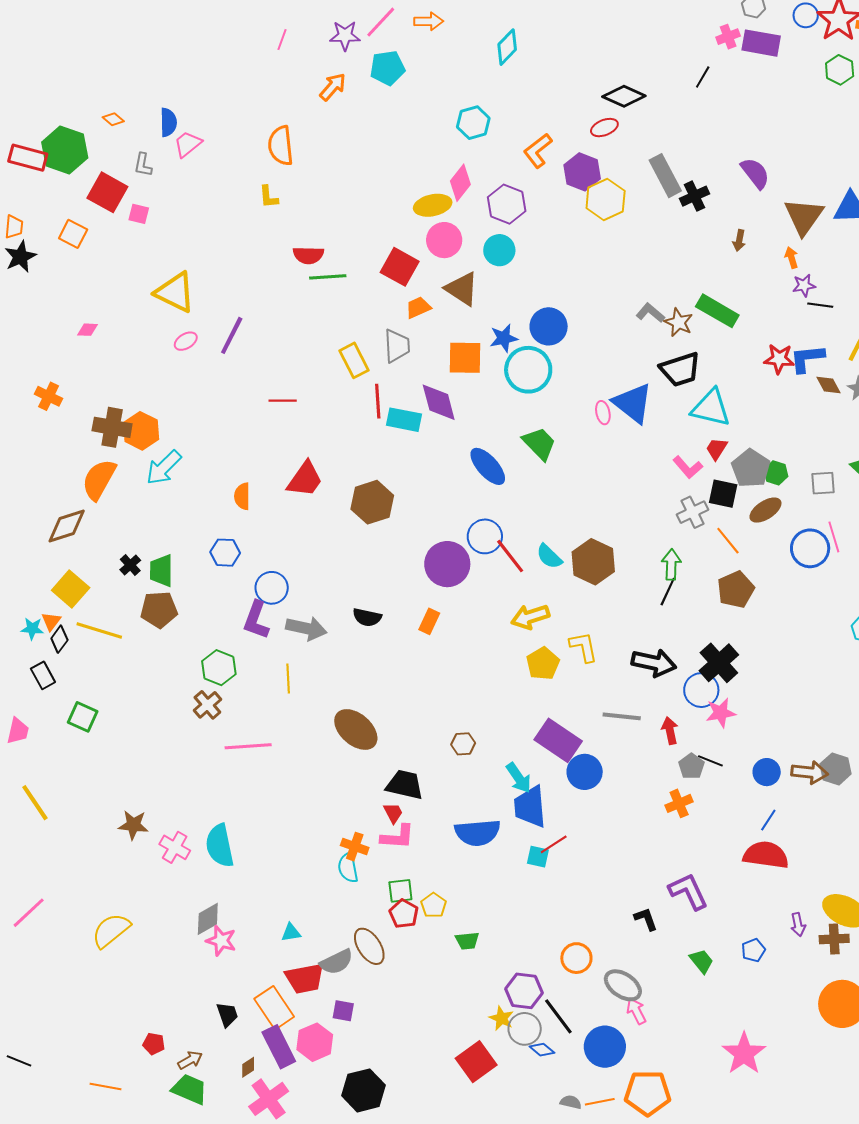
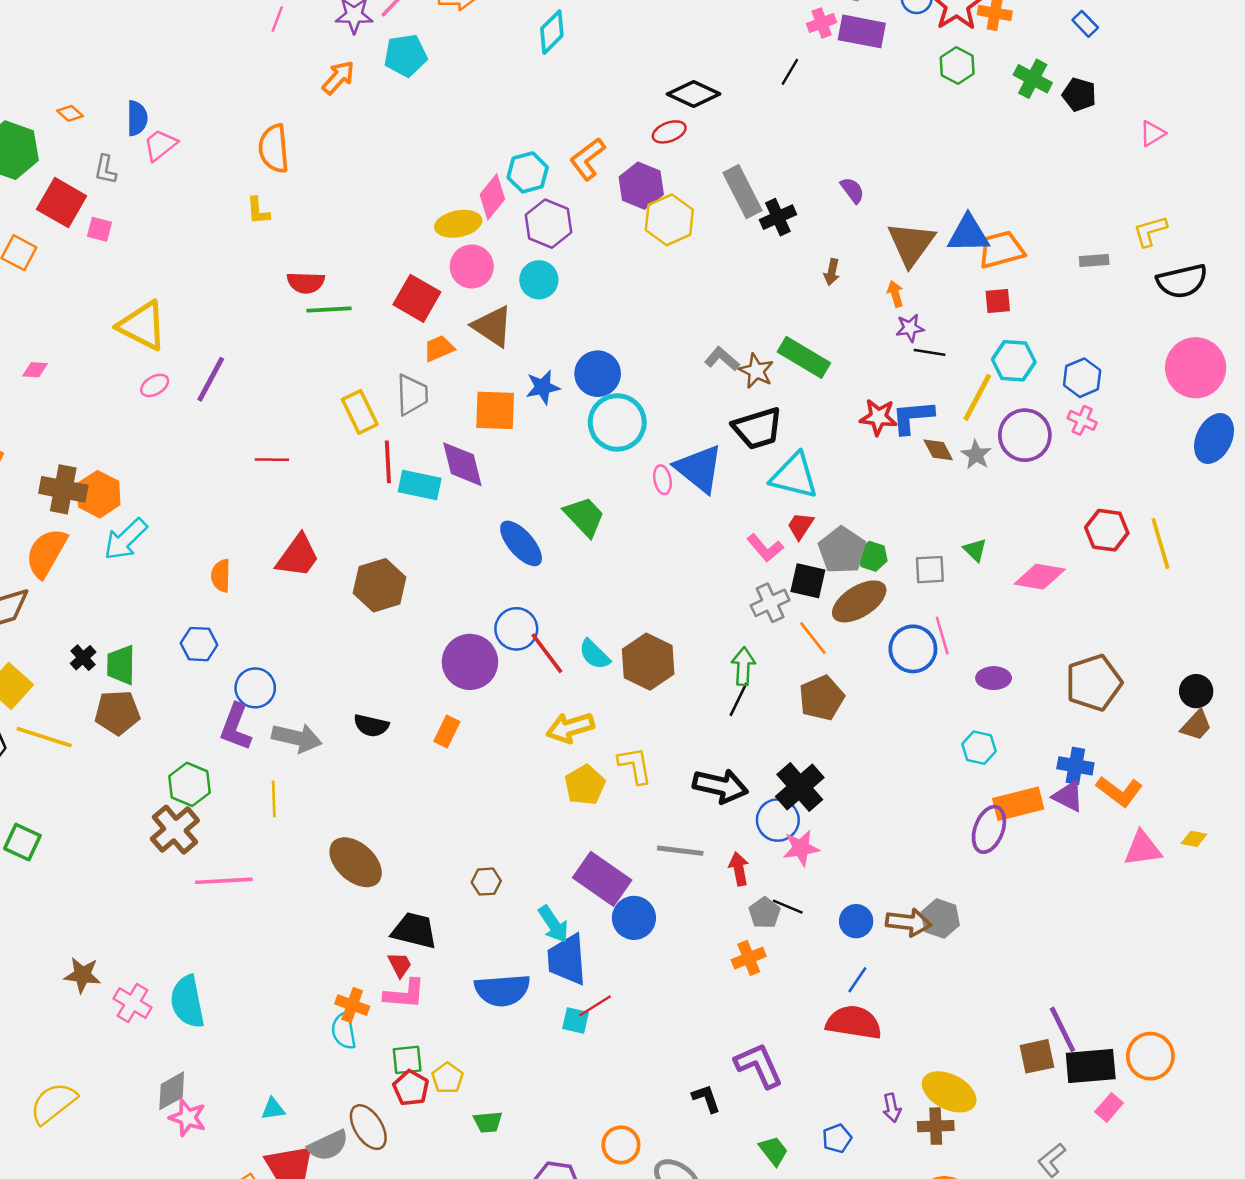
cyan hexagon: (473, 123) -> (528, 172), moved
purple semicircle: (755, 173) -> (852, 190), size x0.7
cyan circle: (528, 370) -> (617, 422), moved
brown ellipse: (765, 510) -> (859, 601), size x1.4
brown cross: (207, 705) -> (175, 830), size x1.4

